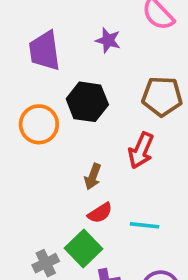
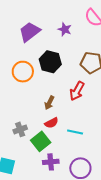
purple trapezoid: (45, 51) -> (30, 32), turned 55
gray cross: (46, 263) -> (20, 129), moved

